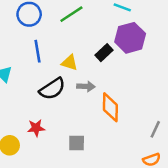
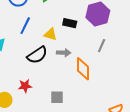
blue line: (38, 51) -> (25, 26), turned 36
black rectangle: (104, 53) -> (70, 23), moved, turned 56
gray line: (155, 129) -> (102, 46), moved

